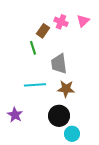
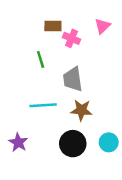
pink cross: (61, 22) -> (72, 38), moved
brown rectangle: (43, 31) -> (53, 26), moved, turned 56
cyan circle: (72, 134) -> (109, 142), moved

